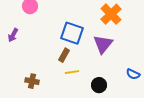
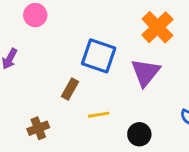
brown rectangle: (64, 55) -> (70, 89), moved
brown cross: (32, 81) -> (38, 128), turned -32

